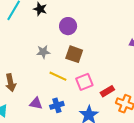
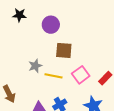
gray star: (43, 52) -> (35, 66), moved

